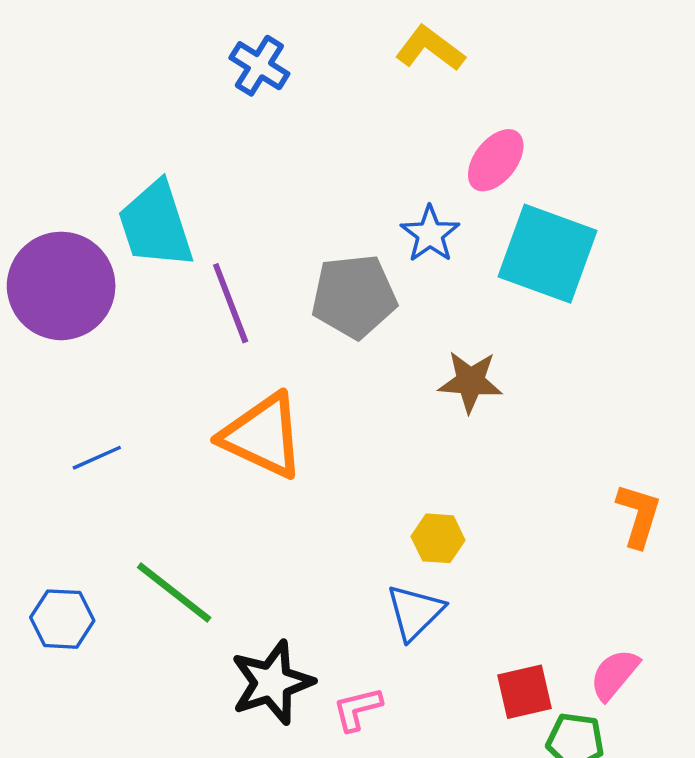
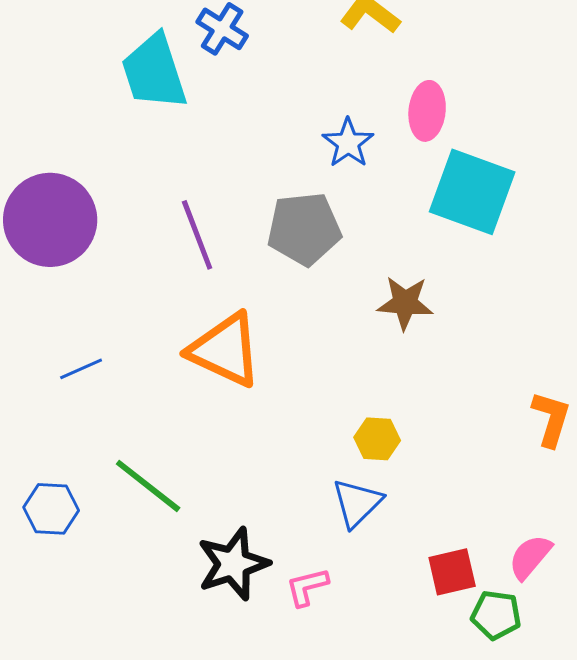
pink ellipse: (496, 160) -> (427, 111), turned -32
cyan trapezoid: (156, 225) -> (154, 72), moved
blue star: (430, 234) -> (348, 143), moved

